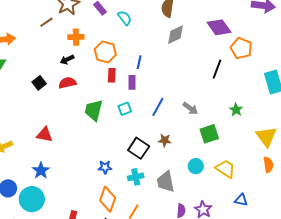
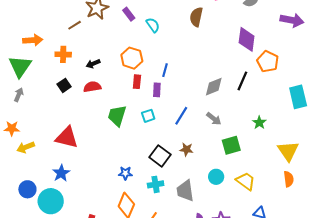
purple diamond: (219, 27) -> (247, 39), turned 40
gray diamond: (176, 35) -> (214, 87), moved
orange cross: (76, 37) -> (63, 54), moved
red triangle: (45, 135) -> (67, 137), size x1.4

